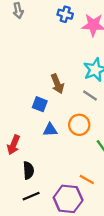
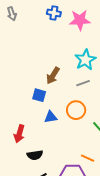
brown arrow: (57, 84) -> (53, 75), turned 60
gray line: (90, 96) -> (83, 83), turned -48
black semicircle: (28, 170) -> (35, 155), turned 91

